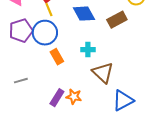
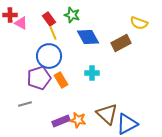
purple pentagon: (21, 31) -> (39, 78), moved
brown triangle: (103, 73) -> (107, 114), moved
purple rectangle: (57, 98) -> (61, 121), turned 36

